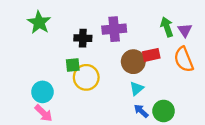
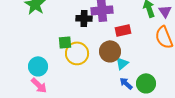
black cross: (83, 38) -> (84, 18), moved
red rectangle: (151, 55) -> (123, 30), moved
brown circle: (133, 62) -> (110, 51), moved

